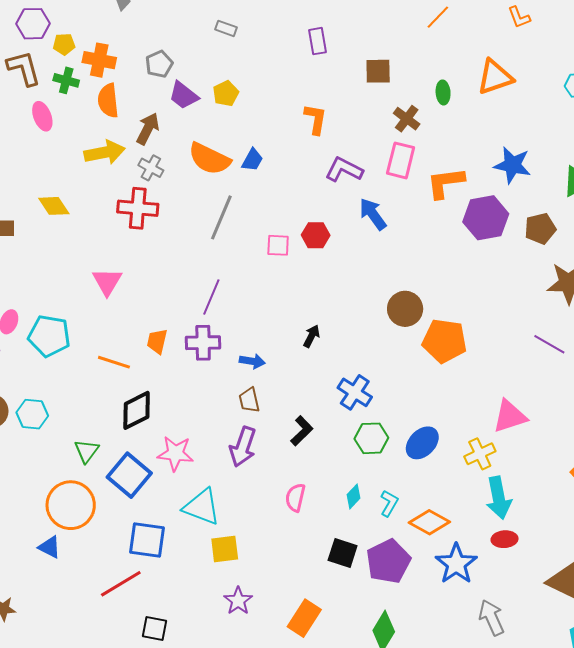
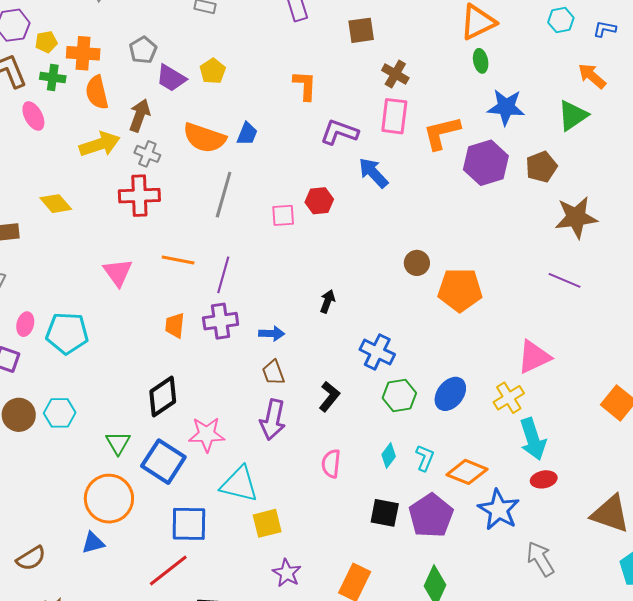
green ellipse: (443, 92) -> (481, 61), moved
brown circle: (405, 309) -> (417, 263), size x0.7
orange line: (114, 362) -> (178, 260), moved
blue triangle: (50, 547) -> (93, 543), turned -35

